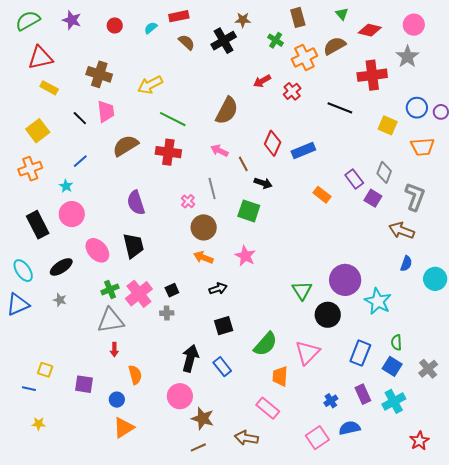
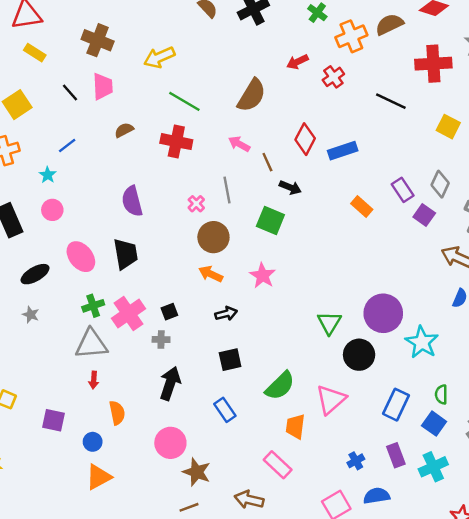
brown semicircle: (125, 146) -> (124, 130), size x0.6
pink circle: (72, 214) -> (52, 210), size x0.7
black arrow: (190, 358) -> (170, 383), moved

